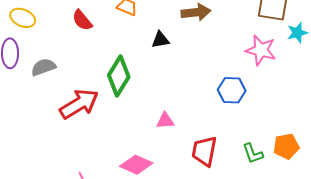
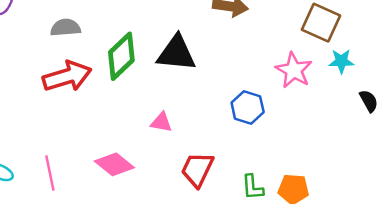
black triangle: (160, 40) -> (176, 53), moved, size x1.8
gray semicircle: (43, 67) -> (65, 28), moved

